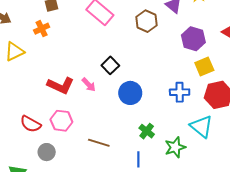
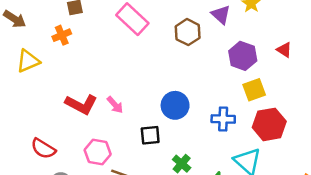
black square: (110, 65) -> (150, 135), moved, turned 36
blue circle: (130, 93) -> (175, 105), moved
pink hexagon: (61, 121) -> (98, 152), moved

